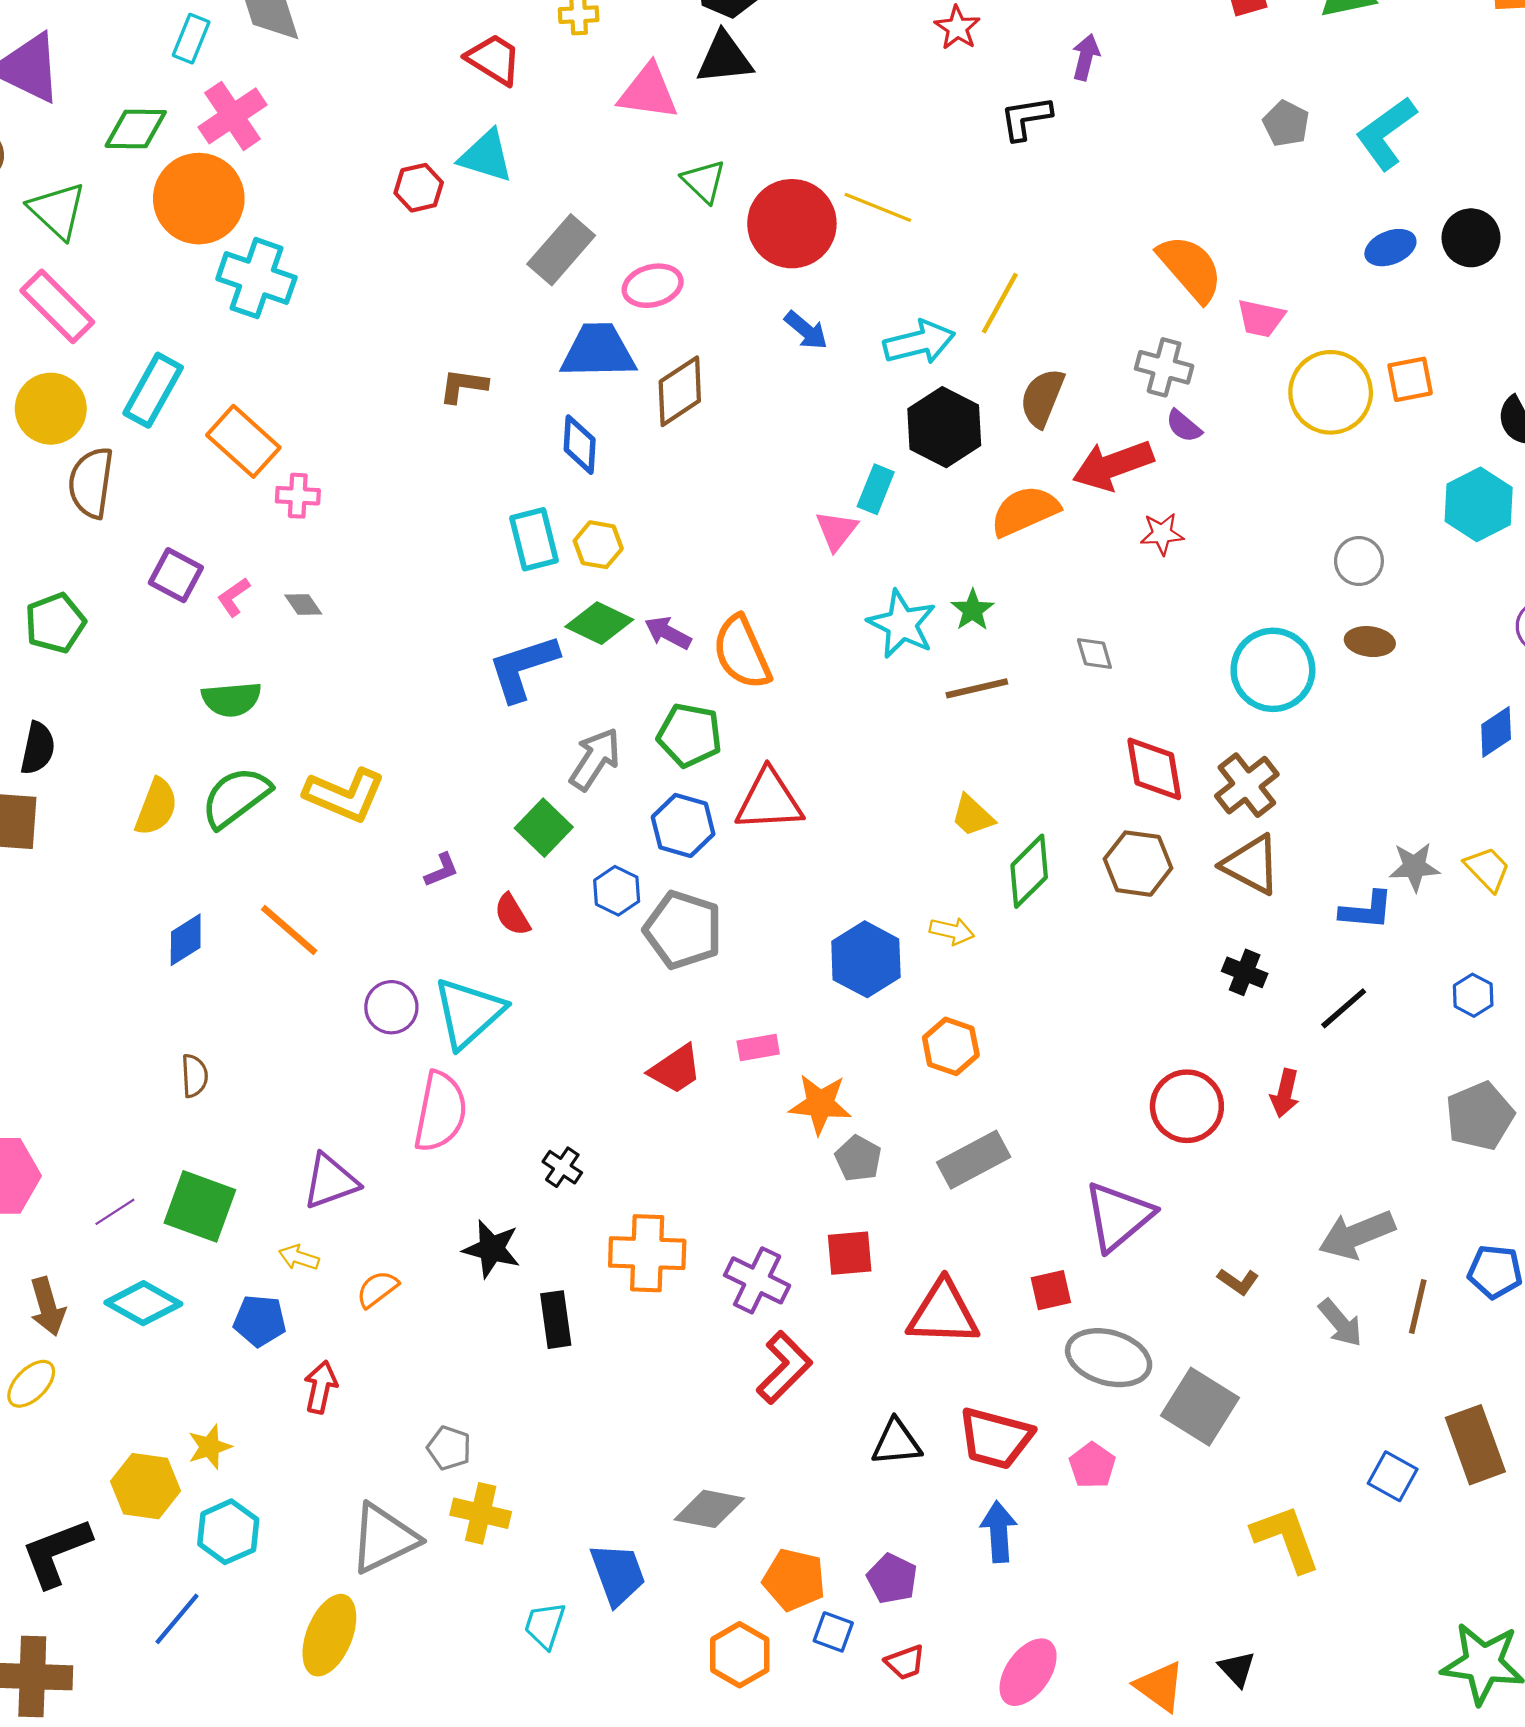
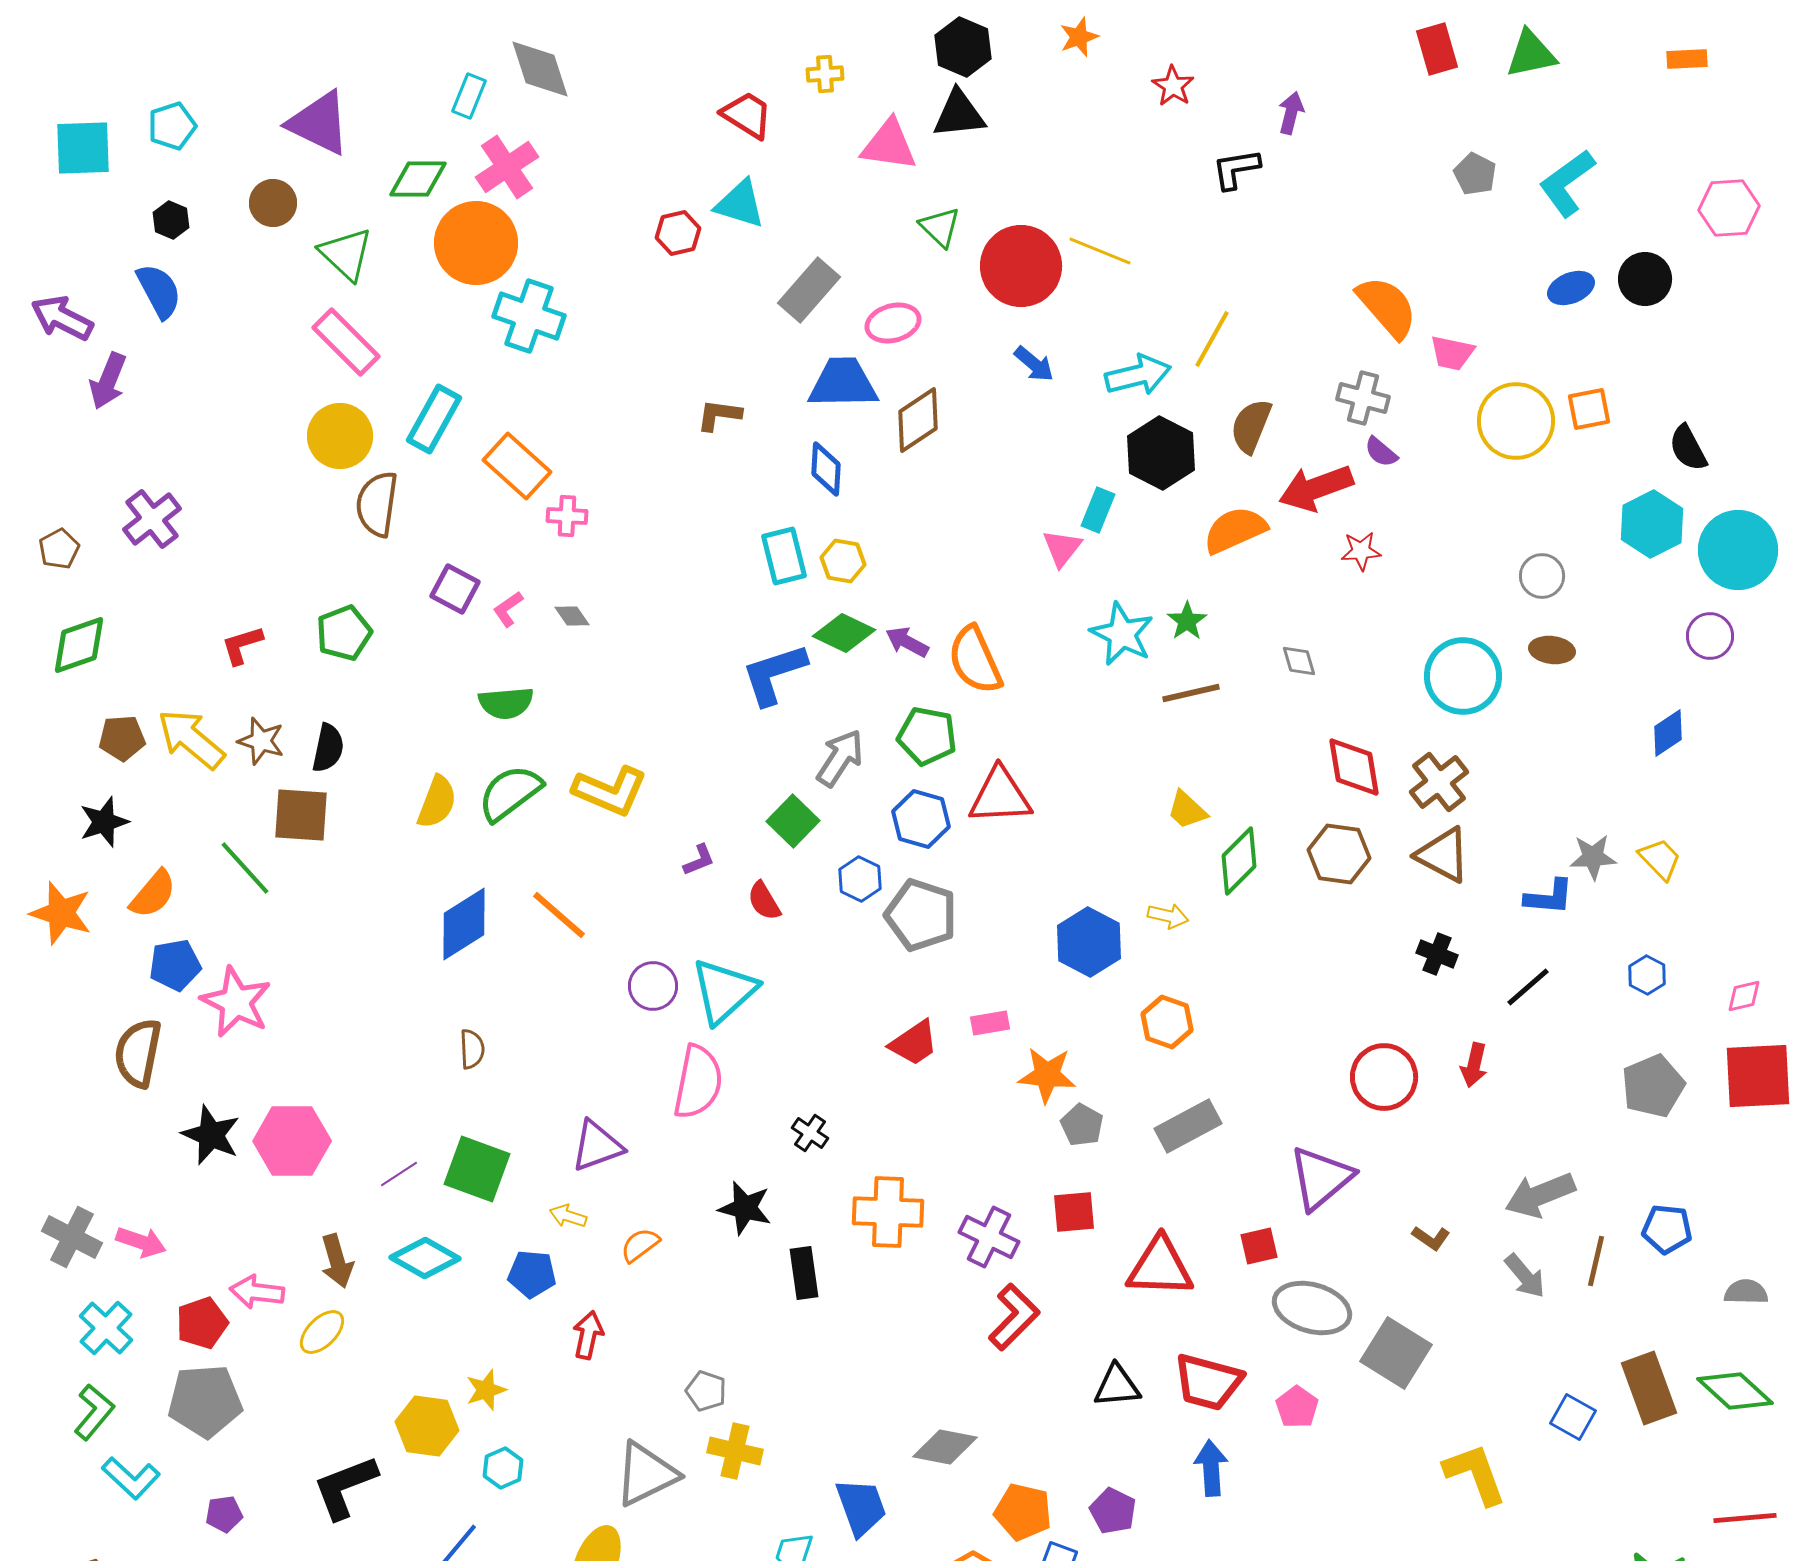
blue diamond: (186, 940) -> (464, 924), size x1.5
cyan hexagon: (228, 1532) -> (503, 1468), size x0.7

